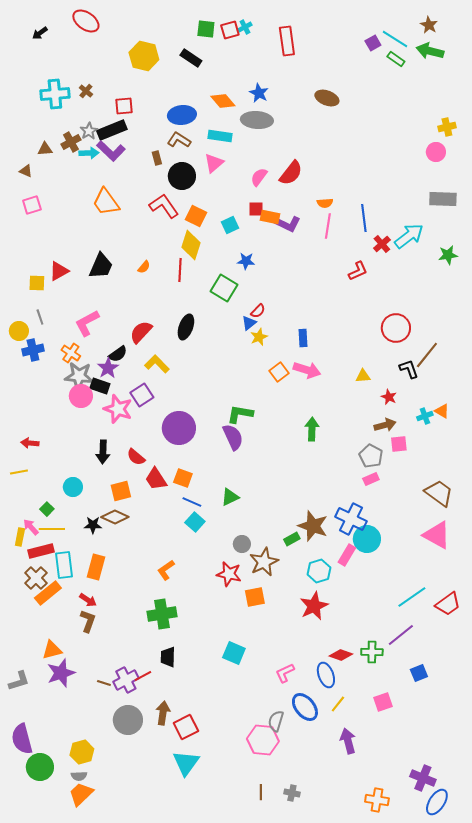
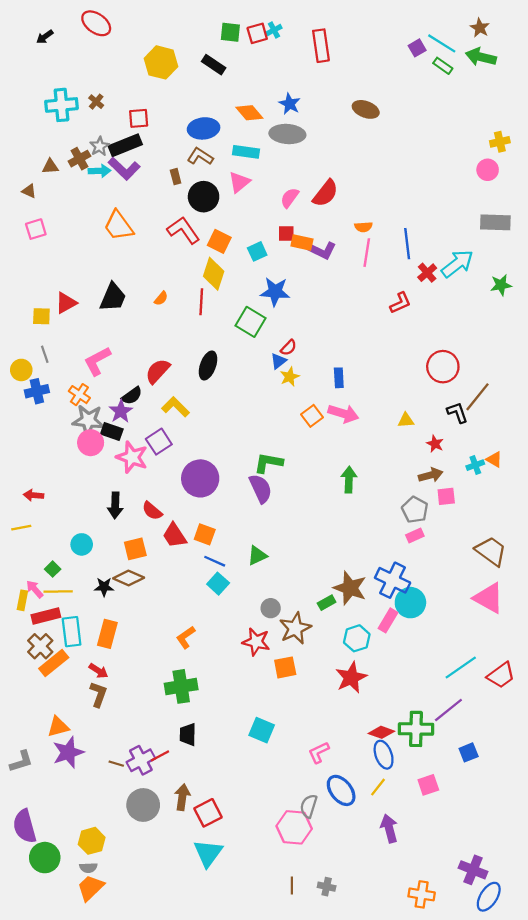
blue star: (246, 261) -> (275, 292), size x1.5
green cross: (372, 652) -> (416, 729), size x1.4
blue ellipse: (326, 675) -> (384, 755), moved

